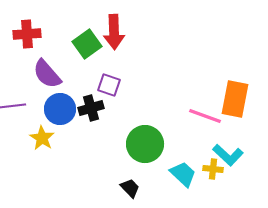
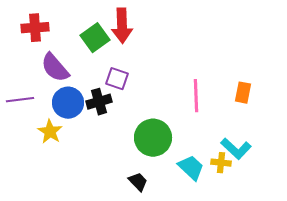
orange rectangle: (235, 99) -> (243, 93), size x0.6
pink line: (205, 116) -> (196, 96), moved, turned 68

